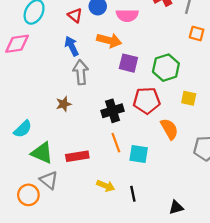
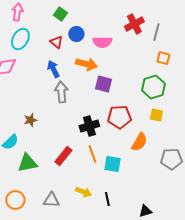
green hexagon: (166, 68) -> (153, 87), moved
brown star: (64, 104) -> (30, 120), moved
orange semicircle: (169, 129) -> (139, 142), turned 60
green triangle: (42, 153) -> (27, 163), turned -35
red rectangle: (77, 156) -> (63, 156), moved, turned -42
gray triangle: (49, 180) -> (51, 200), moved, turned -36

